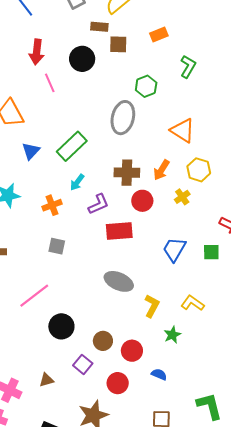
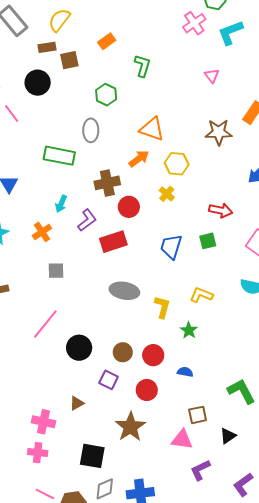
gray ellipse: (123, 118) -> (91, 130), size x0.7
green rectangle: (72, 146) -> (59, 156), moved, turned 68
orange arrow: (161, 170) -> (139, 159), moved, turned -145

